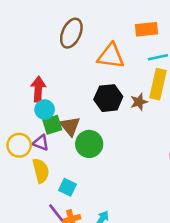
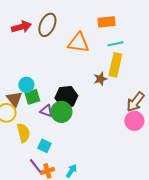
red arrow: (38, 89) -> (21, 27), moved, turned 72
black hexagon: (108, 98) -> (66, 97), moved
brown triangle: (70, 126) -> (14, 99), moved
purple triangle: (41, 143) -> (46, 111), moved

